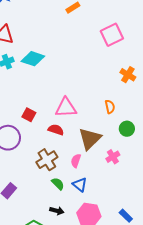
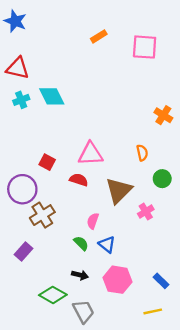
pink square: (112, 35) -> (145, 47), moved, turned 30
cyan diamond: (33, 59) -> (52, 96), turned 45
brown cross: (47, 160) -> (42, 215), moved
pink semicircle: (76, 161) -> (93, 221), moved

